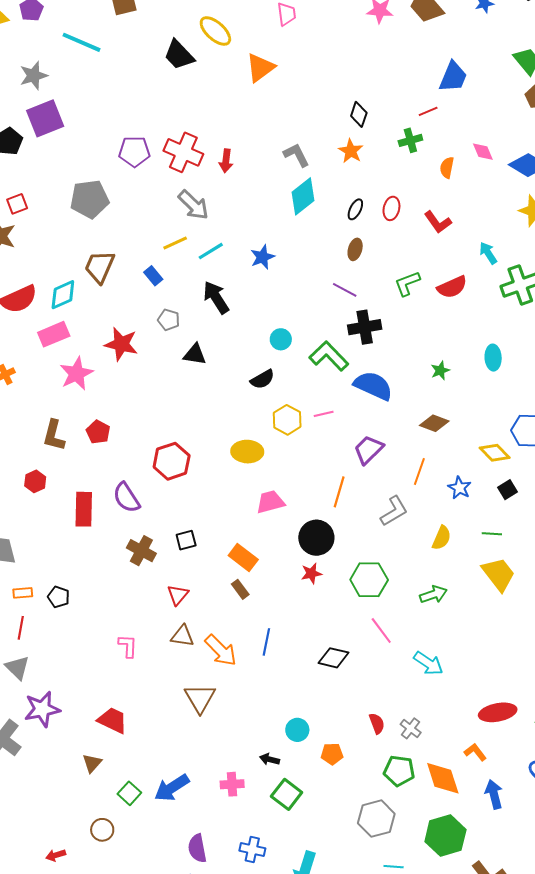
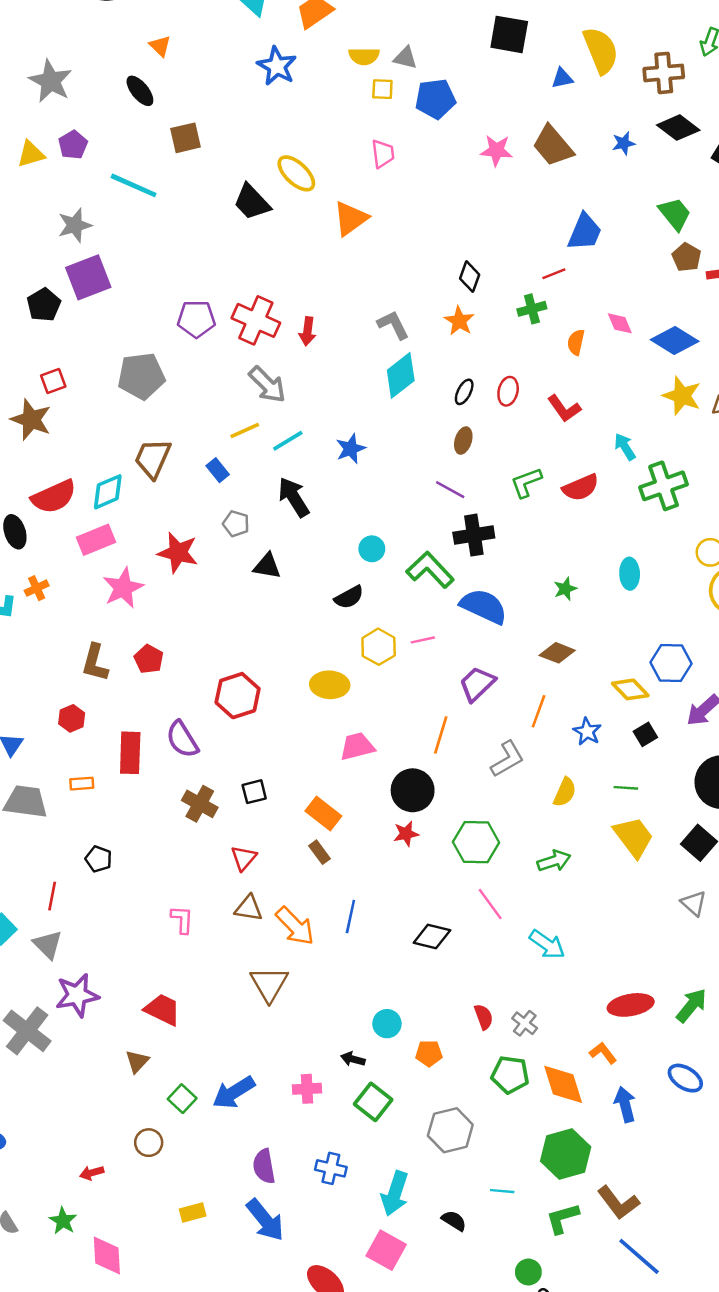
orange rectangle: (23, 593) -> (82, 784), moved
gray hexagon: (376, 819) -> (450, 1130), moved

